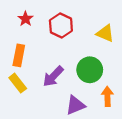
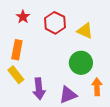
yellow triangle: (105, 33) -> (85, 31), moved
purple arrow: (53, 76) -> (39, 89), moved, turned -50

